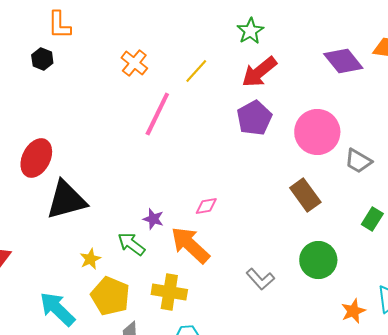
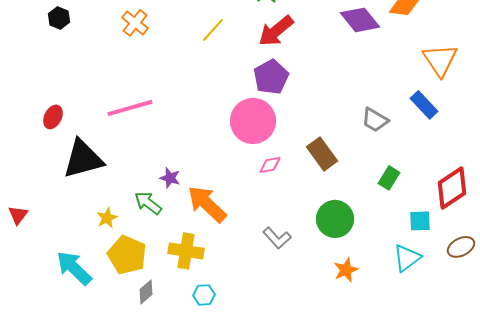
orange cross: (134, 63) -> (135, 23), moved
pink line: (157, 114) -> (130, 108), moved, turned 48
pink circle: (317, 132) -> (253, 121), moved
red ellipse: (36, 158) -> (53, 117), size x0.6
pink diamond: (206, 206) -> (270, 165), moved
orange star: (353, 311) -> (346, 270), moved

